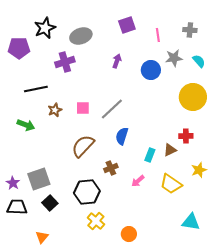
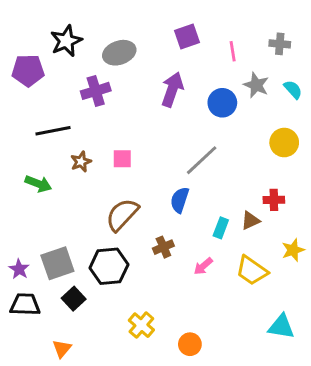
gray star: (174, 58) -> (256, 85), turned 30
purple arrow: (117, 61) -> (172, 90), size x1.6
yellow circle: (193, 97) -> (284, 143), size x0.7
gray line: (112, 109) -> (202, 160), moved
black hexagon: (87, 192) -> (109, 266), moved

